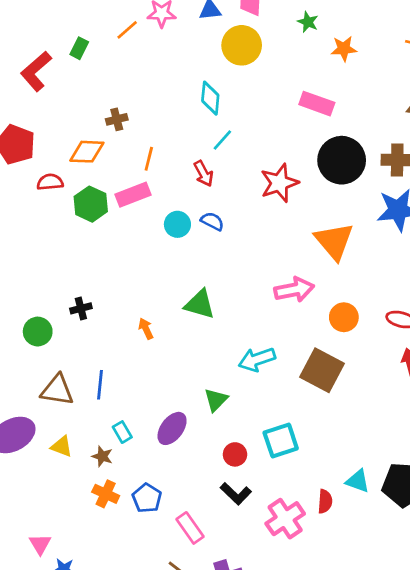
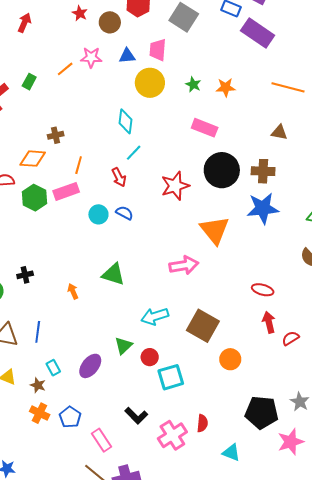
green star: (308, 22) -> (193, 85), moved
orange circle: (344, 317) -> (230, 359), moved
red circle: (235, 454) -> (150, 357), moved
cyan triangle: (358, 481) -> (231, 453), moved

